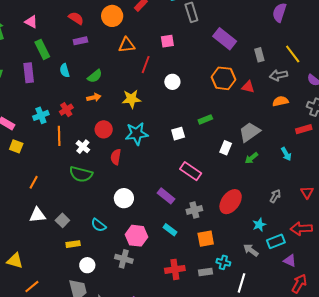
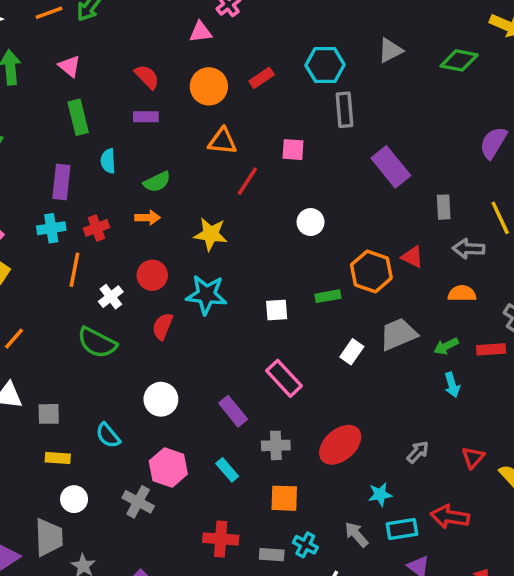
purple rectangle: (29, 73) -> (61, 182), moved
orange hexagon: (223, 78) -> (371, 271), moved
white circle: (172, 82) -> (311, 222), moved
green arrow: (251, 158) -> (446, 346), moved
gray square: (62, 220) -> (49, 414), turned 32

